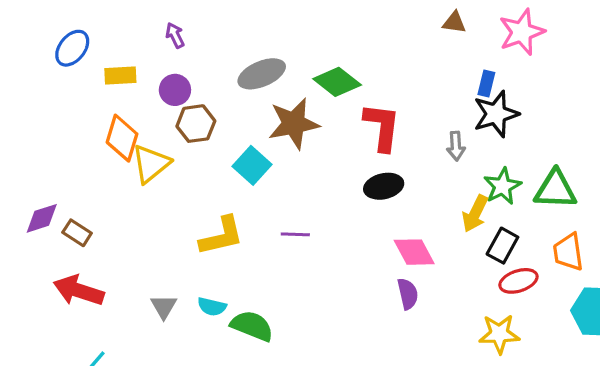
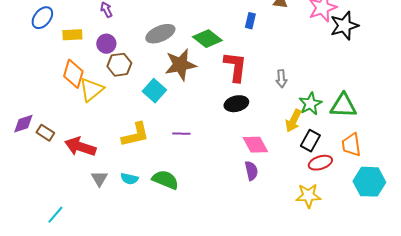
blue rectangle: (486, 83) -> (250, 21), moved
black star: (496, 114) -> (344, 26), moved
red arrow: (79, 291) -> (80, 147), moved
green semicircle: (252, 326) -> (165, 180), moved

